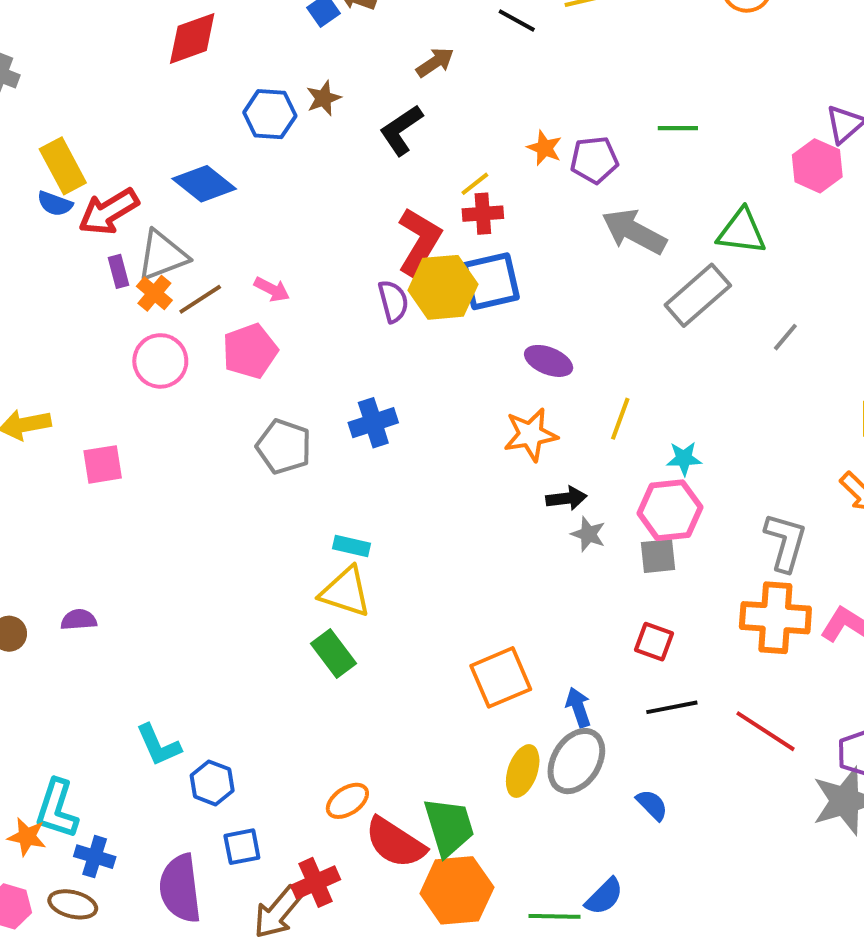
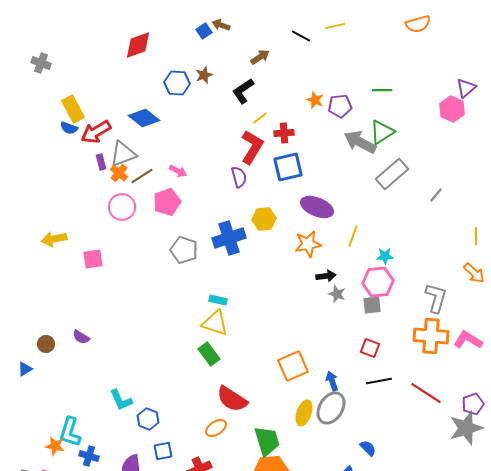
yellow line: (475, 184) -> (260, 118), moved
green triangle: (742, 232) -> (382, 132), moved, turned -40
yellow hexagon: (443, 287) -> (264, 219), moved, size x0.7
purple ellipse: (549, 361) -> (317, 207), size x1.4
blue cross: (373, 423) -> (229, 238), size x1.4
purple semicircle: (79, 620) -> (81, 337), turned -144
blue semicircle: (652, 805) -> (368, 448), moved
red semicircle: (395, 843) -> (232, 399), moved

